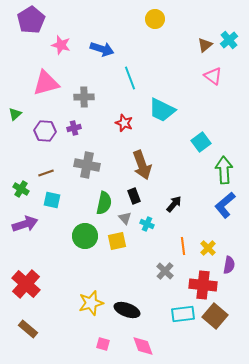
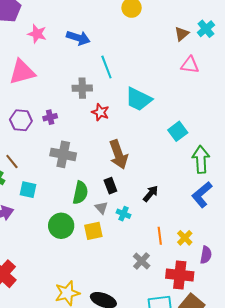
pink triangle: (213, 76) -> (190, 65), turned -30
gray cross: (84, 97) -> (82, 88), moved
brown line: (46, 173) -> (12, 161), moved, turned 70

